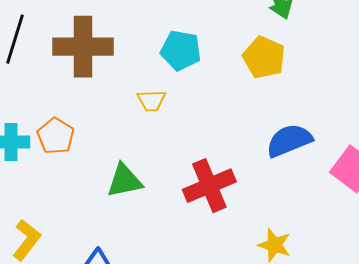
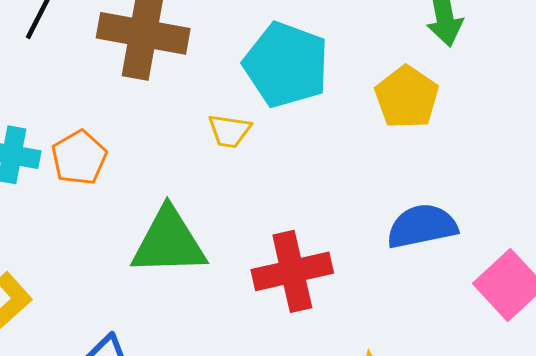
cyan pentagon: (181, 50) -> (286, 65), size x1.4
green triangle: (125, 181) -> (169, 242), size x1.4

